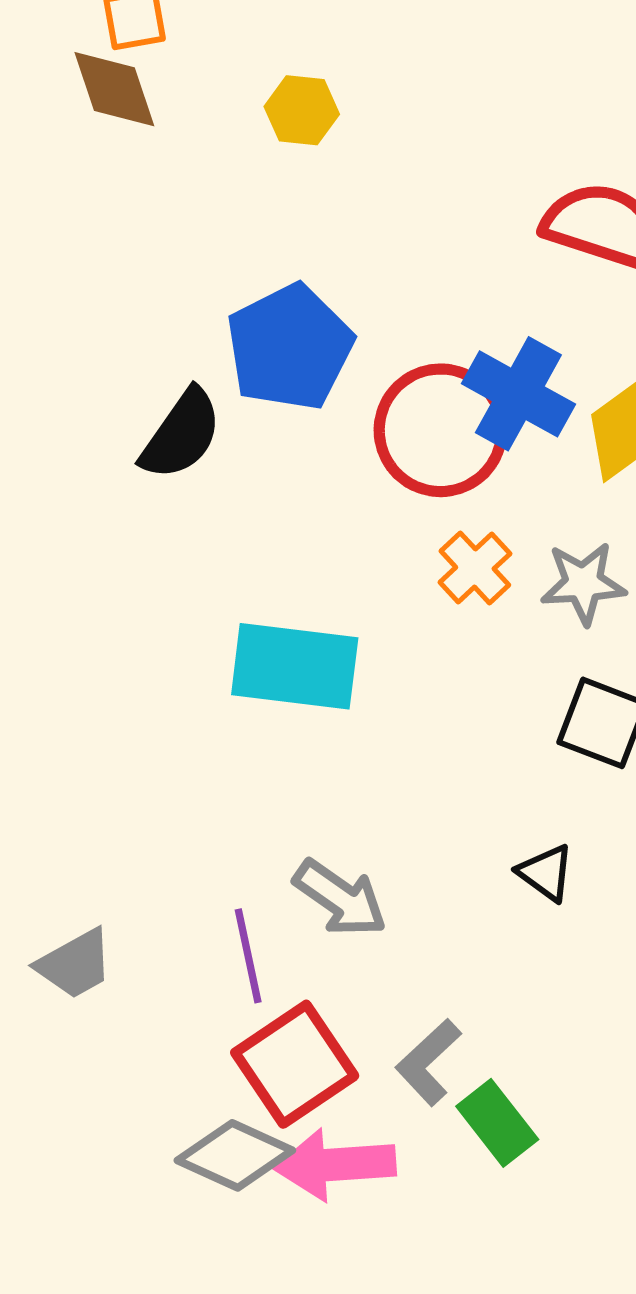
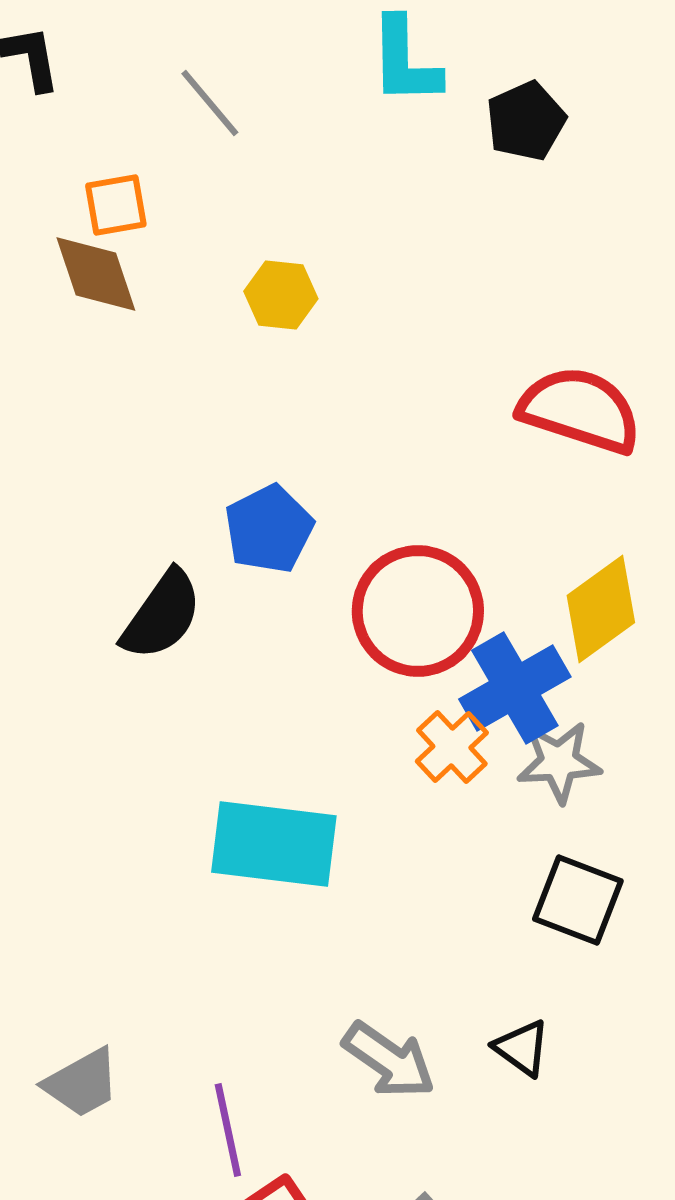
blue pentagon: (290, 347) -> (269, 529), size x0.7
blue cross: (518, 394) -> (515, 688), moved, turned 31
gray arrow: (340, 898) -> (389, 1060), moved
gray trapezoid: (75, 964) -> (82, 1083), moved

